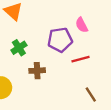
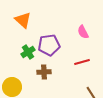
purple pentagon: (60, 40) -> (49, 45), moved

